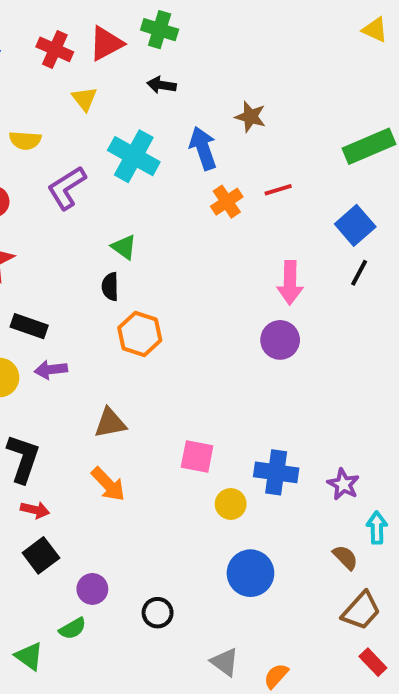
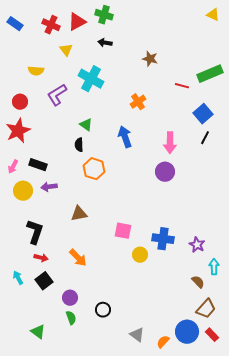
blue arrow: (203, 148) -> (125, 137), moved
red line: (278, 190) -> (182, 86), moved, turned 32
orange arrow: (108, 484) -> (78, 258), moved
blue circle: (250, 573) -> (187, 332), moved
green semicircle: (73, 628) -> (71, 318), moved, turned -80

